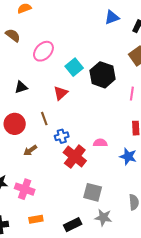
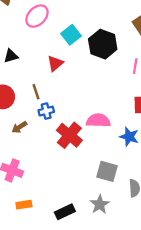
blue cross: (62, 136) -> (46, 111), moved
pink semicircle: (100, 143) -> (98, 121), size x1.5
gray square: (93, 192) -> (107, 171), moved
gray star: (103, 217) -> (100, 204), turned 30

